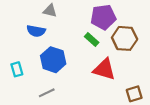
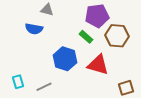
blue hexagon: (53, 60) -> (65, 59), moved
cyan rectangle: (17, 69) -> (18, 82), moved

